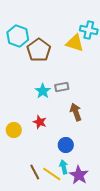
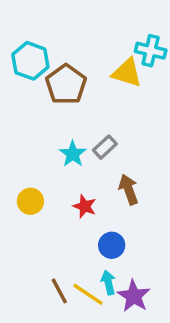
gray rectangle: (62, 87) -> (105, 147), turned -32
red star: (40, 122) -> (85, 206), moved
yellow circle: (14, 130) -> (30, 201), moved

